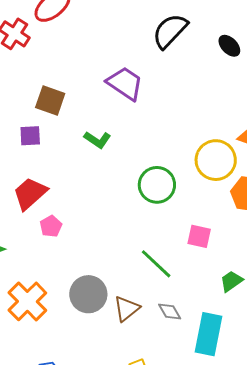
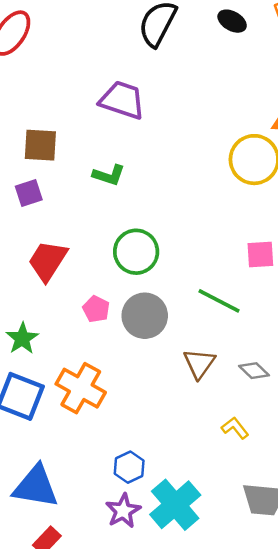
green circle: (157, 185) -> (136, 252), moved
pink pentagon: (51, 226) -> (96, 309), moved
gray circle: (88, 294) -> (145, 316), moved
gray diamond: (170, 312) -> (254, 371), moved

